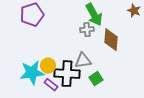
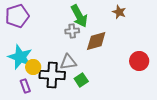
brown diamond: (111, 40) -> (96, 41), turned 70
cyan star: (32, 73) -> (20, 57), moved, turned 30
purple rectangle: (51, 85) -> (25, 86), moved, turned 32

